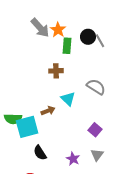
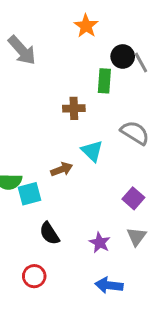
gray arrow: (40, 28) -> (22, 50), moved
orange star: (58, 30) -> (86, 26), moved
green rectangle: (67, 46) -> (104, 81), moved
cyan square: (27, 127) -> (30, 194), size x0.7

